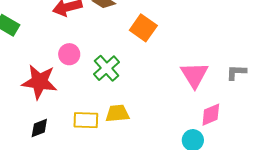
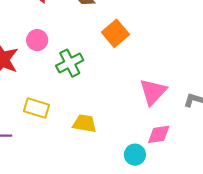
yellow trapezoid: (117, 113) -> (85, 123), moved

